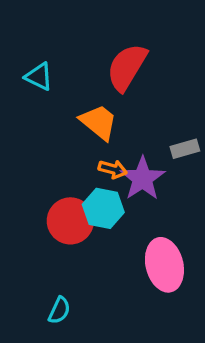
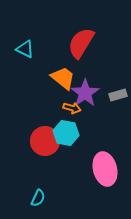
purple star: (143, 179) -> (85, 93), moved

